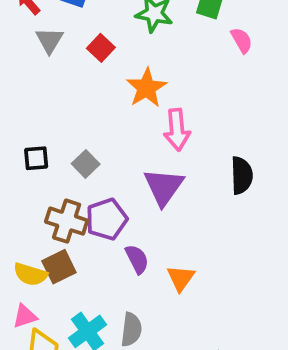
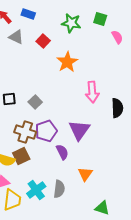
gray triangle: (49, 40) -> (16, 37), turned -35
pink arrow: (177, 130) -> (92, 92), moved
purple triangle: (164, 187) -> (79, 130), moved
orange triangle: (181, 278) -> (85, 174), moved

